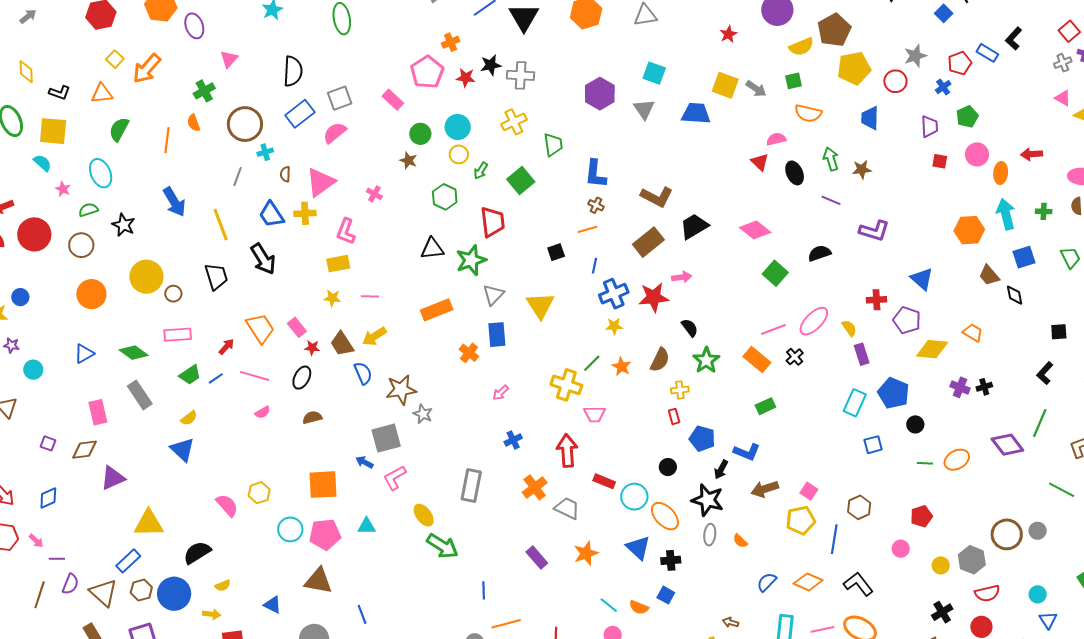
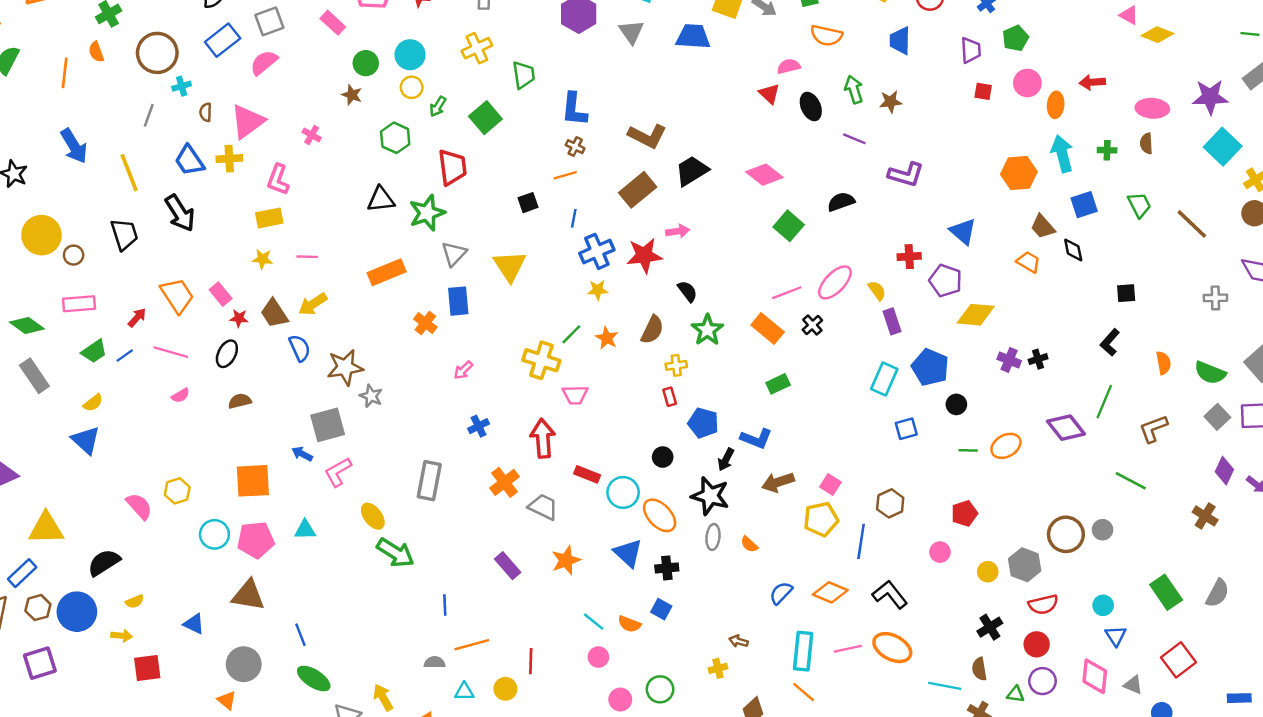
orange trapezoid: (973, 333) -> (1028, 262), moved

